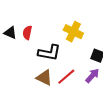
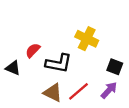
black triangle: (10, 33) -> (13, 68), moved
red semicircle: (27, 33) -> (33, 50), moved, turned 32

